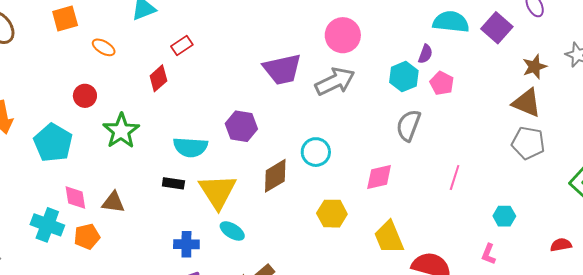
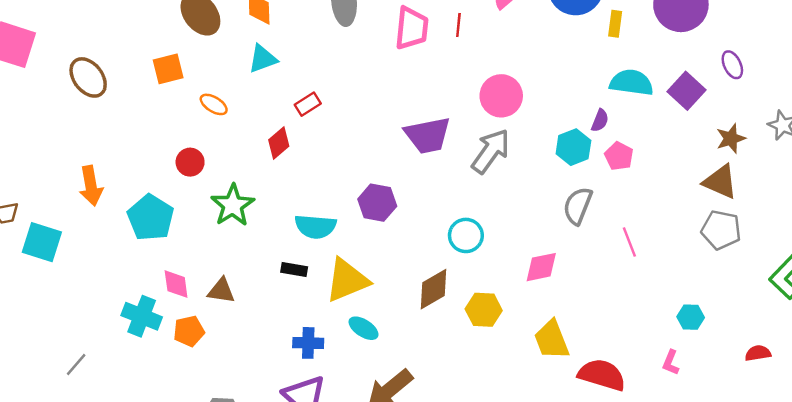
gray arrow: (335, 81) -> (491, 151), turned -30
brown diamond: (275, 176) -> (433, 289), moved
pink line: (455, 177) -> (629, 242), moved, turned -40
yellow triangle: (218, 191) -> (347, 280), turned 39

